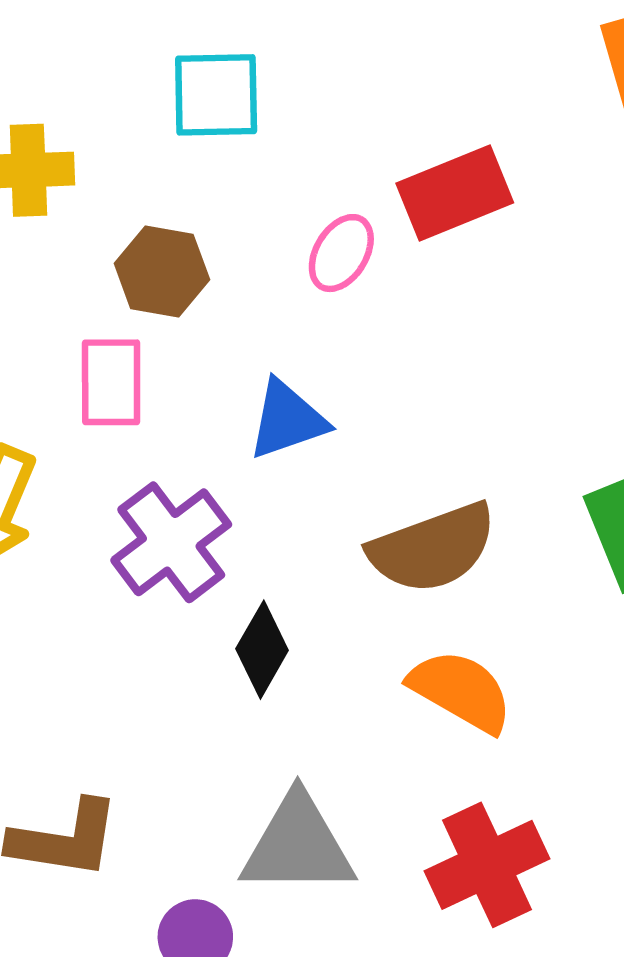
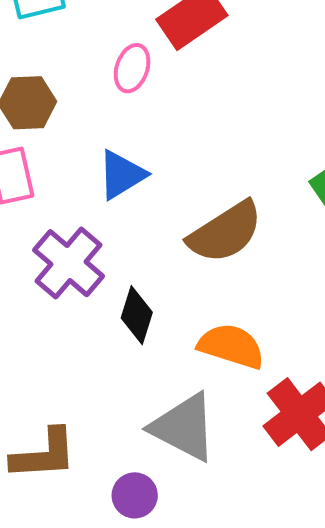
orange semicircle: (461, 691) -> (231, 346), moved
gray triangle: (298, 845) -> (184, 427), turned 40

